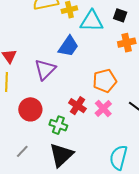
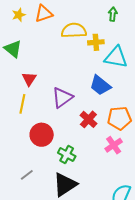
blue trapezoid: (68, 46) -> (100, 85), moved, turned 85
red cross: (77, 106) -> (88, 119), moved

